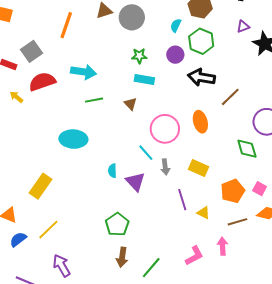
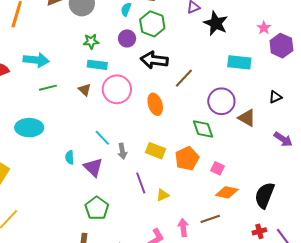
pink circle: (165, 129) -> (117, 89), moved
orange pentagon: (233, 191) -> (187, 158), moved
yellow triangle: (203, 213) -> (163, 195), turned -48
brown line: (237, 222) -> (210, 219), moved
green pentagon: (117, 224) -> (97, 208), moved

